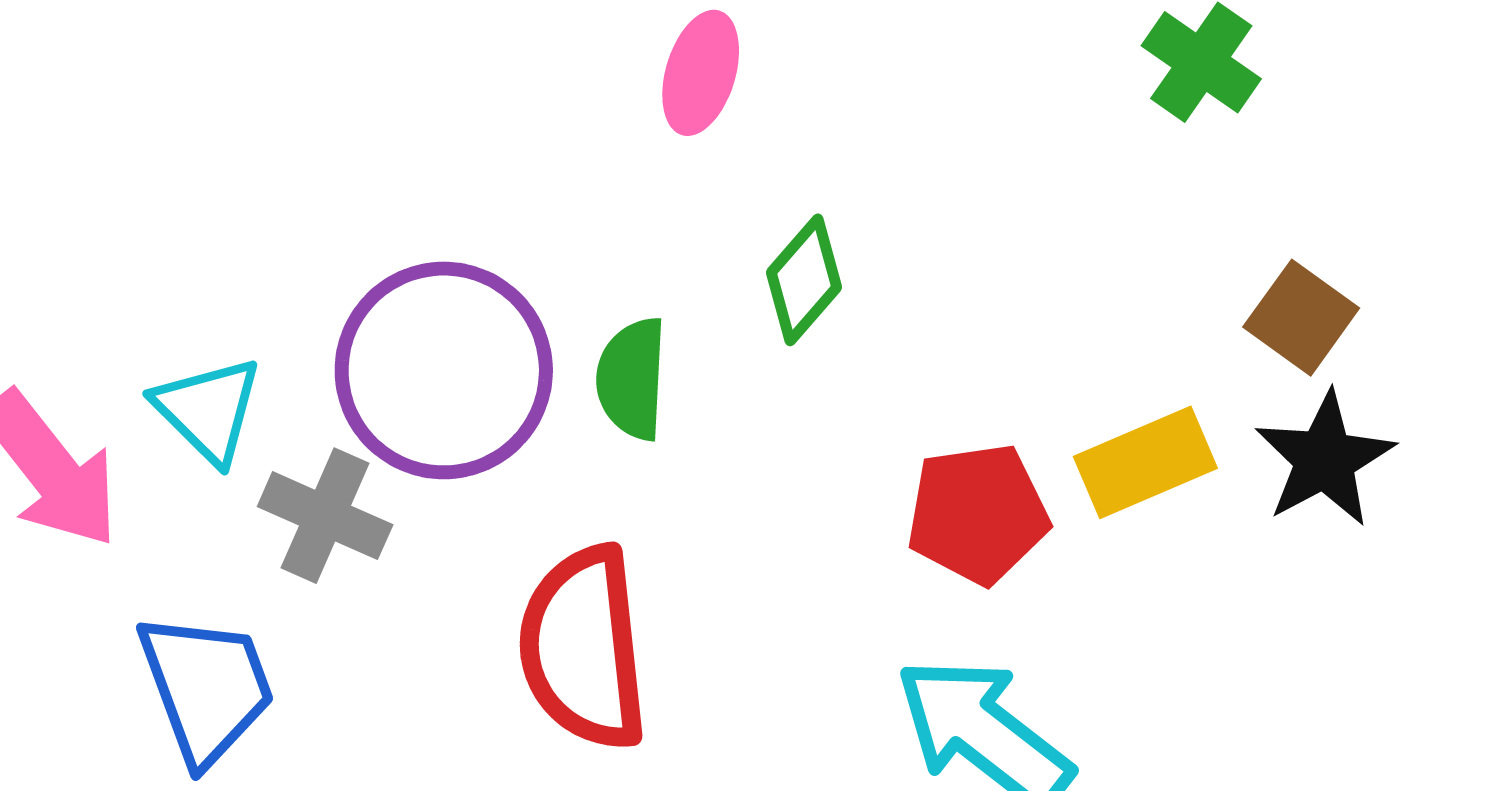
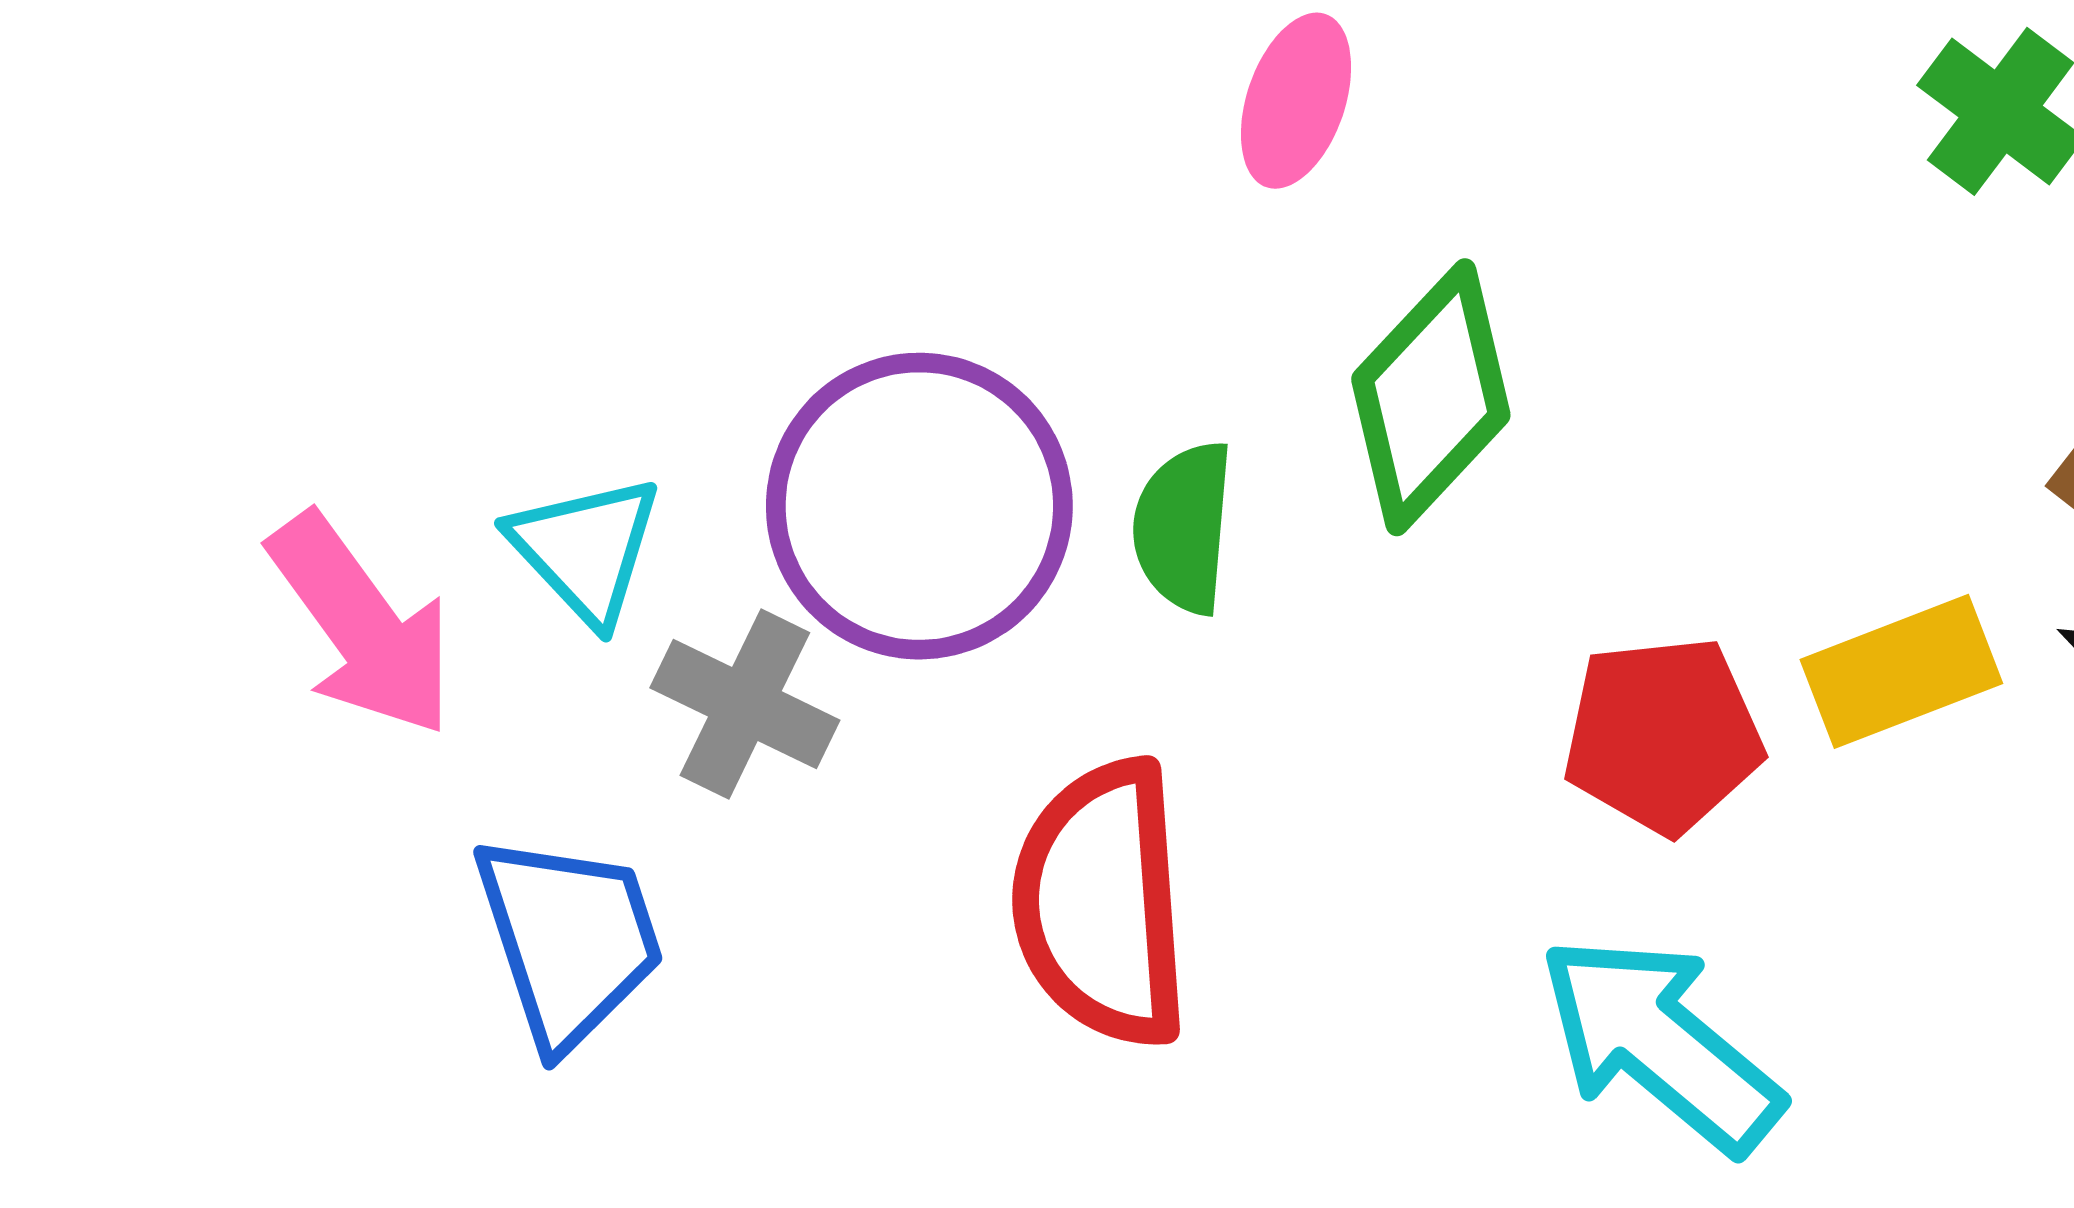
green diamond: (804, 280) -> (1431, 397), size x1.5

